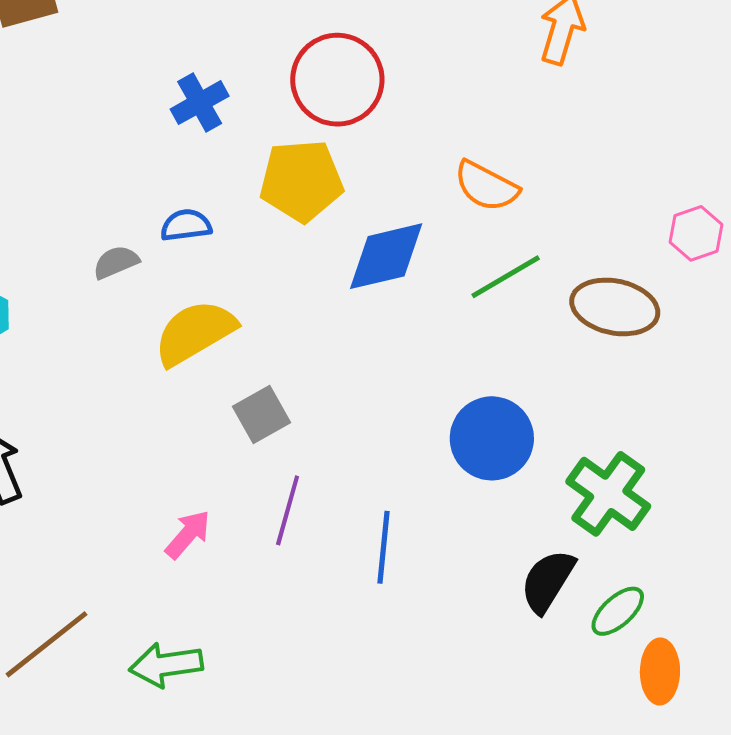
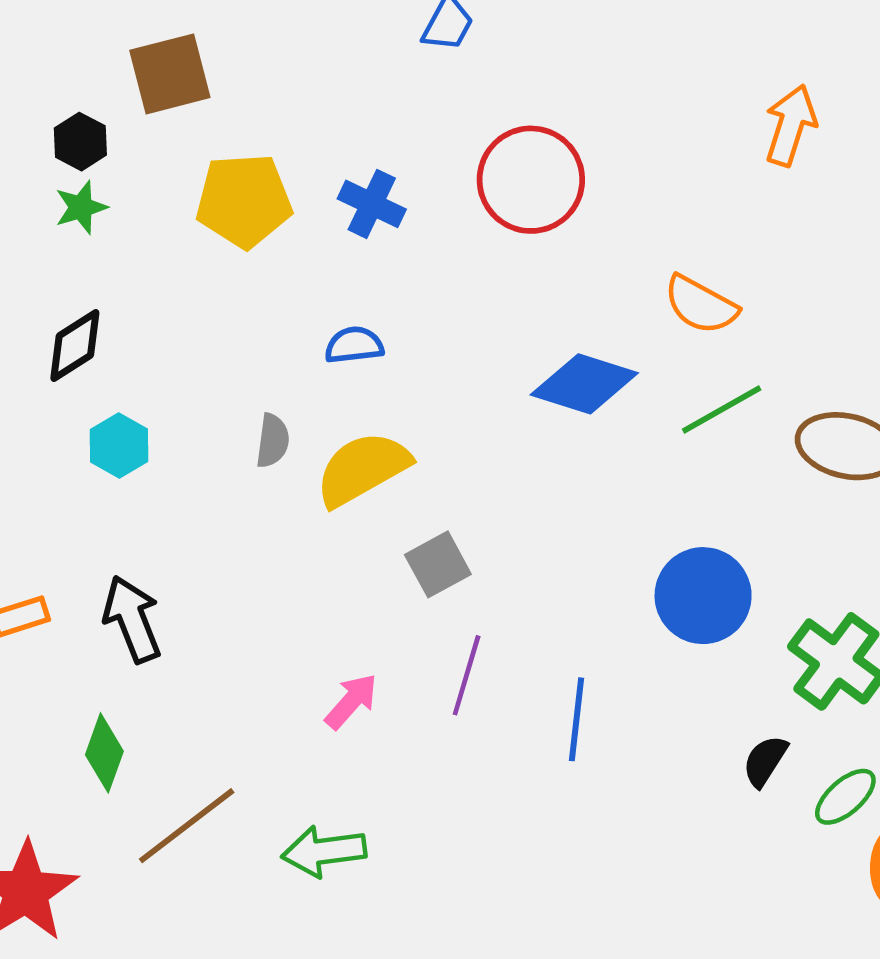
blue cross: (200, 103) -> (372, 204), turned -36
yellow pentagon: (301, 181) -> (244, 201), moved
blue diamond: (386, 256) -> (584, 384), turned 30
gray semicircle: (116, 262) -> (273, 441), moved, turned 120
black semicircle: (548, 581) -> (765, 761), size x0.7

